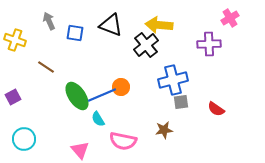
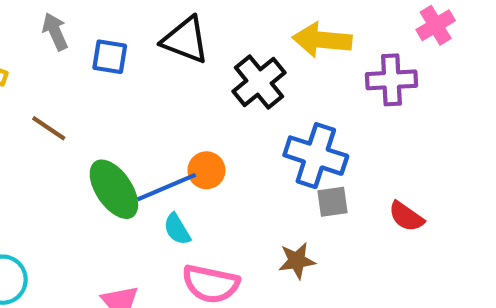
yellow arrow: (159, 25) -> (322, 40), moved
blue cross: (173, 80) -> (316, 156), turned 32
cyan semicircle: (98, 119) -> (177, 229), moved

